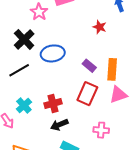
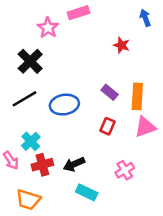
blue ellipse: (53, 53) -> (64, 105), moved
red rectangle: (87, 94) -> (108, 126), size x0.6
red cross: (53, 103) -> (42, 165), moved
pink cross: (101, 130) -> (125, 170), turned -35

